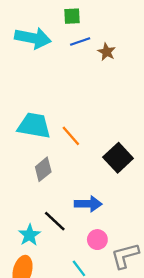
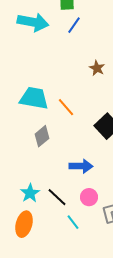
blue line: (80, 41) -> (74, 25), turned -36
brown star: (107, 52) -> (97, 68), moved
black line: (55, 221) -> (57, 197), moved

